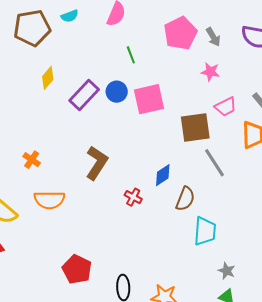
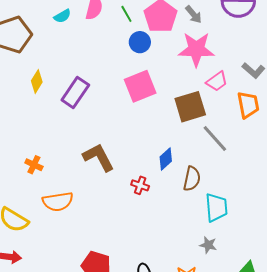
cyan semicircle: (70, 16) -> (62, 16), moved
green line: (131, 55) -> (126, 14), moved
pink star: (210, 72) -> (196, 49), size x1.8
blue circle: (117, 92) -> (140, 42), moved
brown L-shape: (97, 163) -> (99, 157), turned -52
gray star: (227, 271) -> (208, 245), moved

